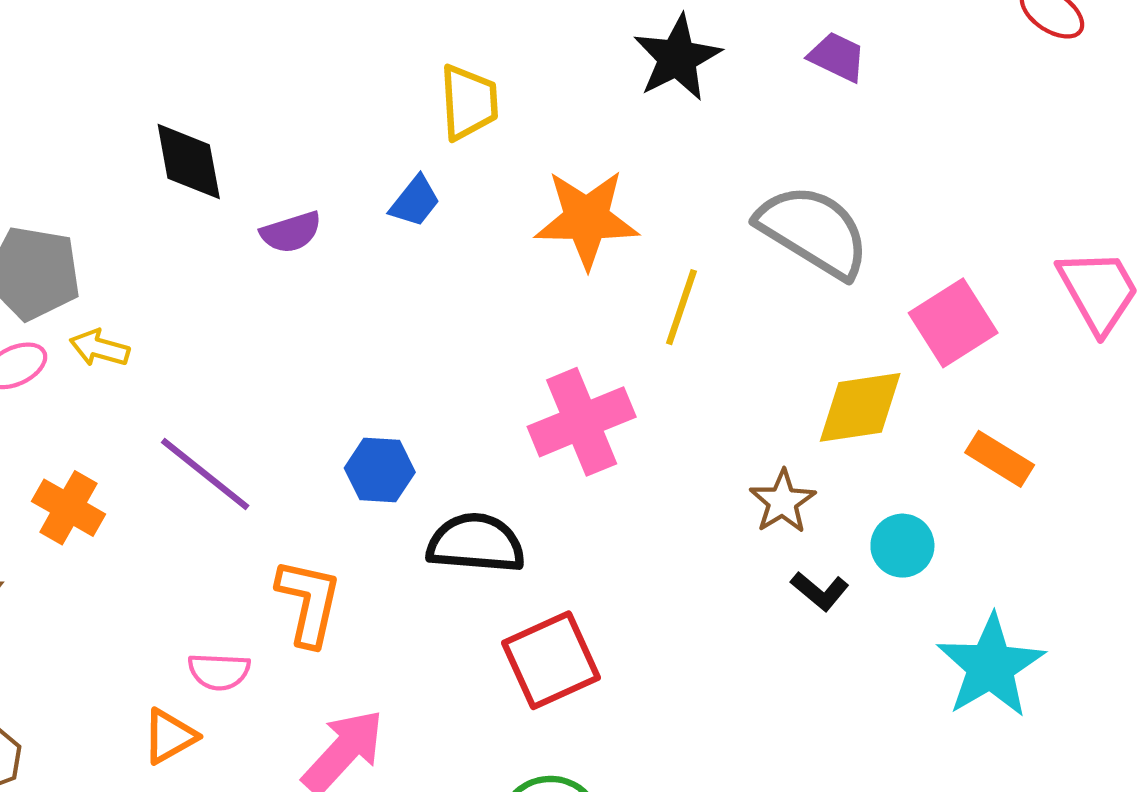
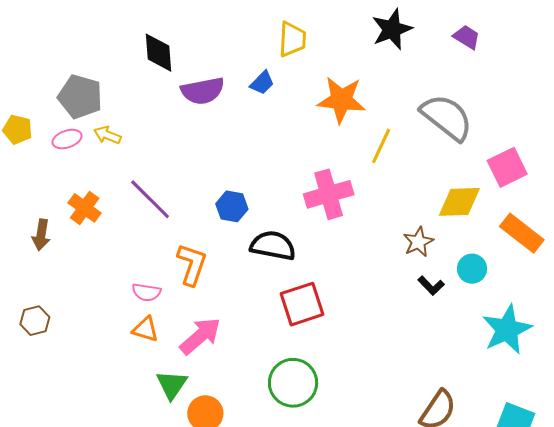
purple semicircle: (291, 232) -> (203, 91), size x1.5
orange rectangle: (1000, 459) -> (522, 233), size x1.4
orange triangle: (170, 736) -> (146, 329), moved, turned 40

